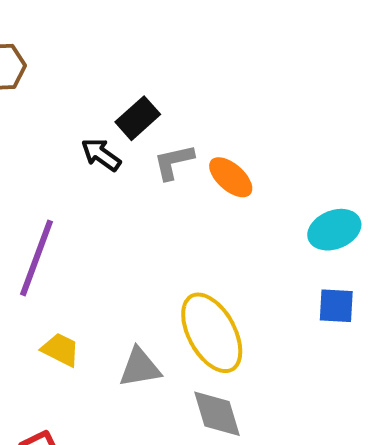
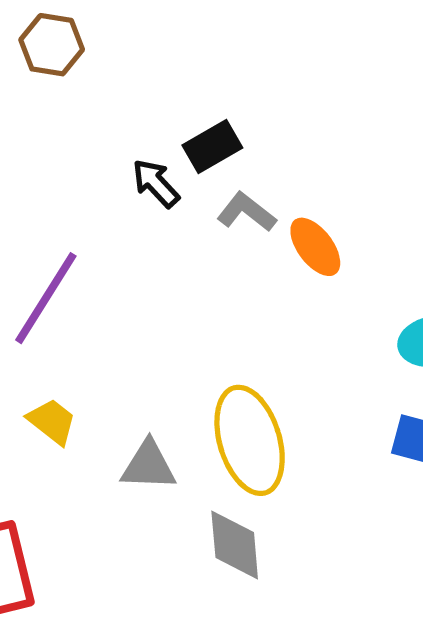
gray L-shape: (174, 162) -> (246, 212), turned 39

